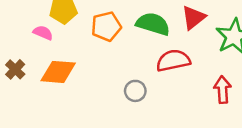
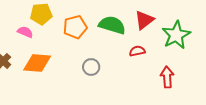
red semicircle: (173, 61) -> (137, 51), moved, size x0.6
gray circle: (135, 91) -> (91, 67), moved

